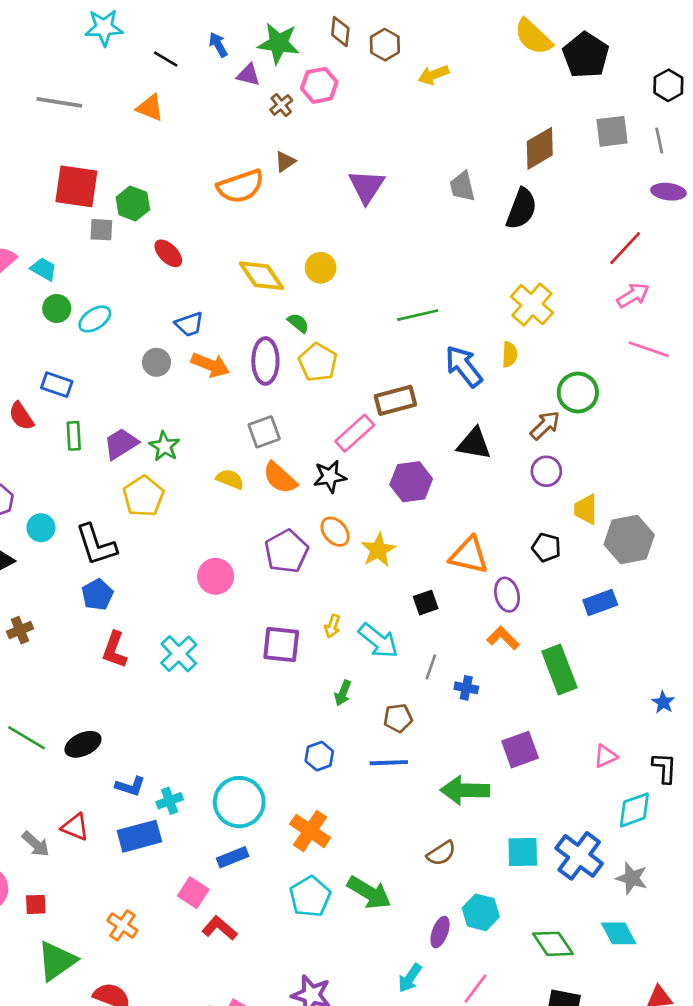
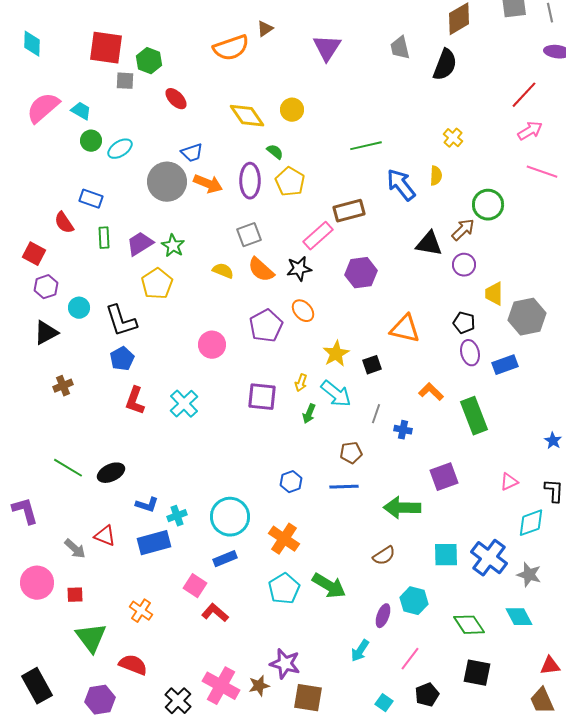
yellow cross: (532, 305) -> (453, 138), size x0.6
gray circle: (156, 362) -> (167, 182), size x1.8
black triangle: (474, 444) -> (429, 244), moved
yellow star: (378, 550) -> (336, 354), moved
purple ellipse: (507, 595) -> (470, 353), moved
green arrow: (343, 693) -> (309, 414), moved
green triangle: (57, 961) -> (91, 638), turned -32

